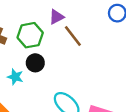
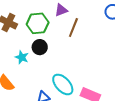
brown line: (73, 36) -> (73, 27), turned 54

